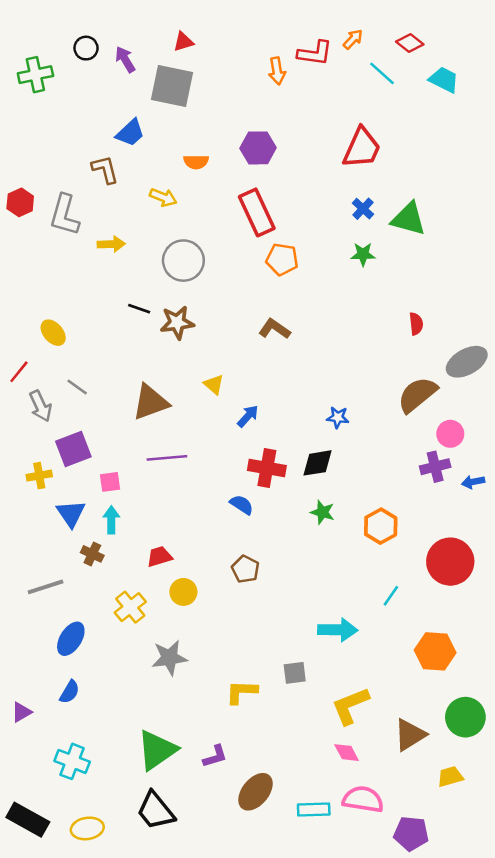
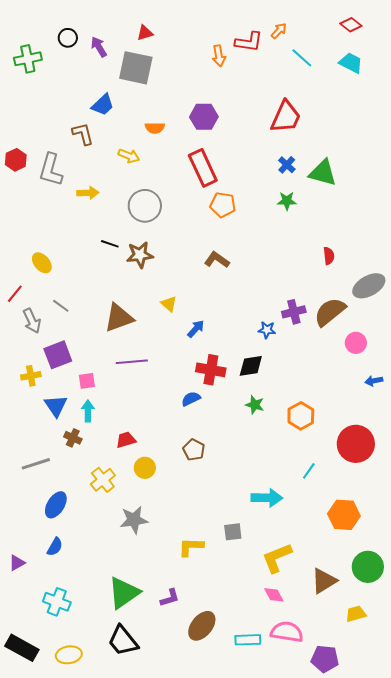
red diamond: (410, 43) -> (351, 25), moved
purple cross: (435, 467) -> (294, 312), moved
blue semicircle: (242, 505) -> (191, 399), turned -60

